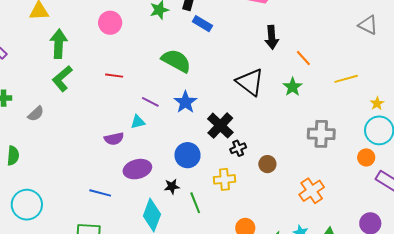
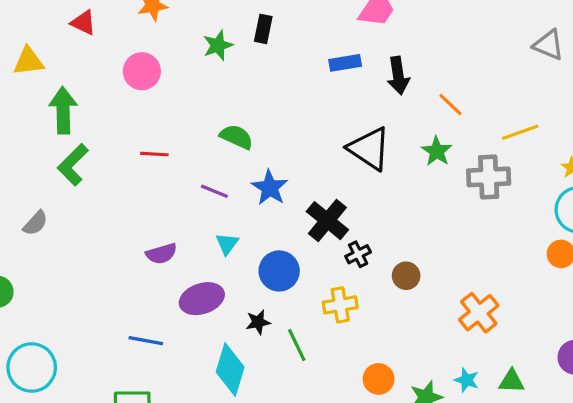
blue rectangle: (202, 24) -> (345, 63), moved, turned -36
green semicircle: (176, 61) -> (236, 137), moved, size x0.7
cyan triangle: (138, 122) -> (227, 244), moved, turned -35
gray cross: (321, 134) -> (489, 177), moved

